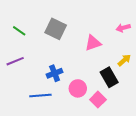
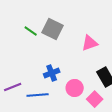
green line: (19, 31) -> (31, 31), moved
purple line: (15, 61) -> (13, 87), moved

